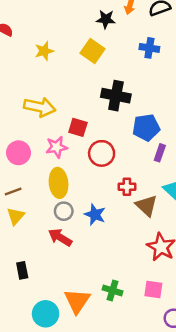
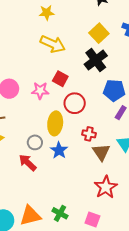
yellow square: (93, 51) -> (99, 33), moved
black cross: (116, 96) -> (96, 60), turned 30
yellow arrow: (40, 107) -> (53, 44), moved
yellow ellipse: (59, 183) -> (55, 123), moved
orange triangle: (77, 301) -> (30, 216), turned 30

